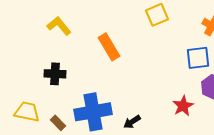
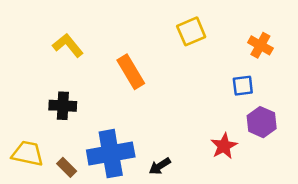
blue square: (198, 58) -> (243, 86), size x0.7

